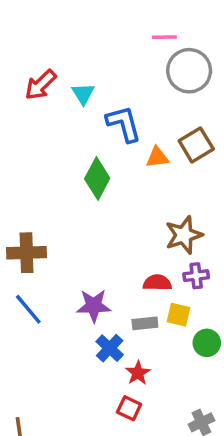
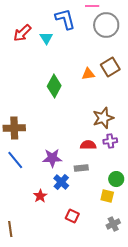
blue L-shape: (124, 124) -> (65, 19), moved
yellow square: (179, 315) -> (107, 196), moved
red star: (138, 373) -> (40, 196), moved

